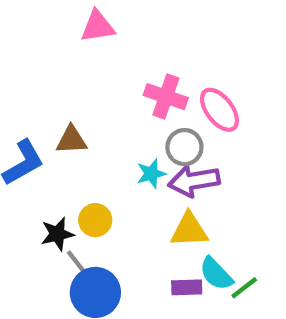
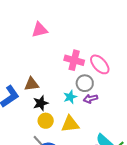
purple arrow: (194, 181) -> (90, 99), size x0.6
yellow triangle: (189, 230) -> (70, 124), moved
black star: (57, 234) -> (41, 103), moved

